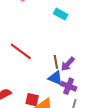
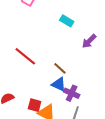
brown line: (56, 62) -> (60, 68), turned -40
purple arrow: (68, 64) -> (89, 41), moved

